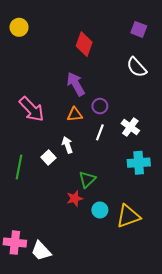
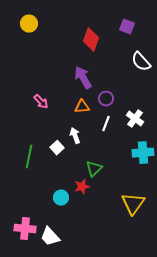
purple square: (139, 29) -> (127, 27), moved
pink arrow: (32, 109) -> (41, 102), size x0.6
cyan circle: (100, 210) -> (61, 198), moved
yellow triangle: (128, 216) -> (133, 204), turned -35

